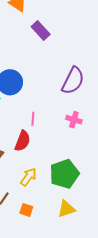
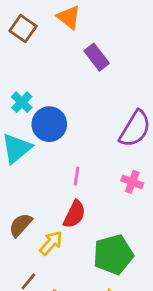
red semicircle: (23, 141) -> (74, 214), moved
yellow arrow: (28, 177) -> (51, 243), moved

